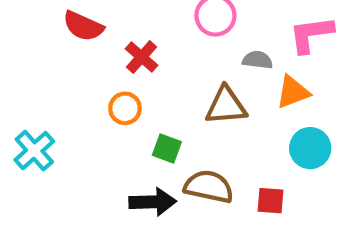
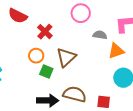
brown triangle: (226, 106) -> (66, 57), moved, turned -40
green square: (167, 149) -> (46, 72), moved

